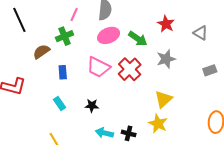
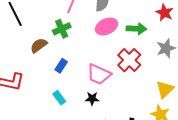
green arrow: (138, 39) -> (136, 29), turned -30
pink trapezoid: (98, 67) -> (99, 74), moved
blue rectangle: (63, 72) -> (61, 66), turned 40

